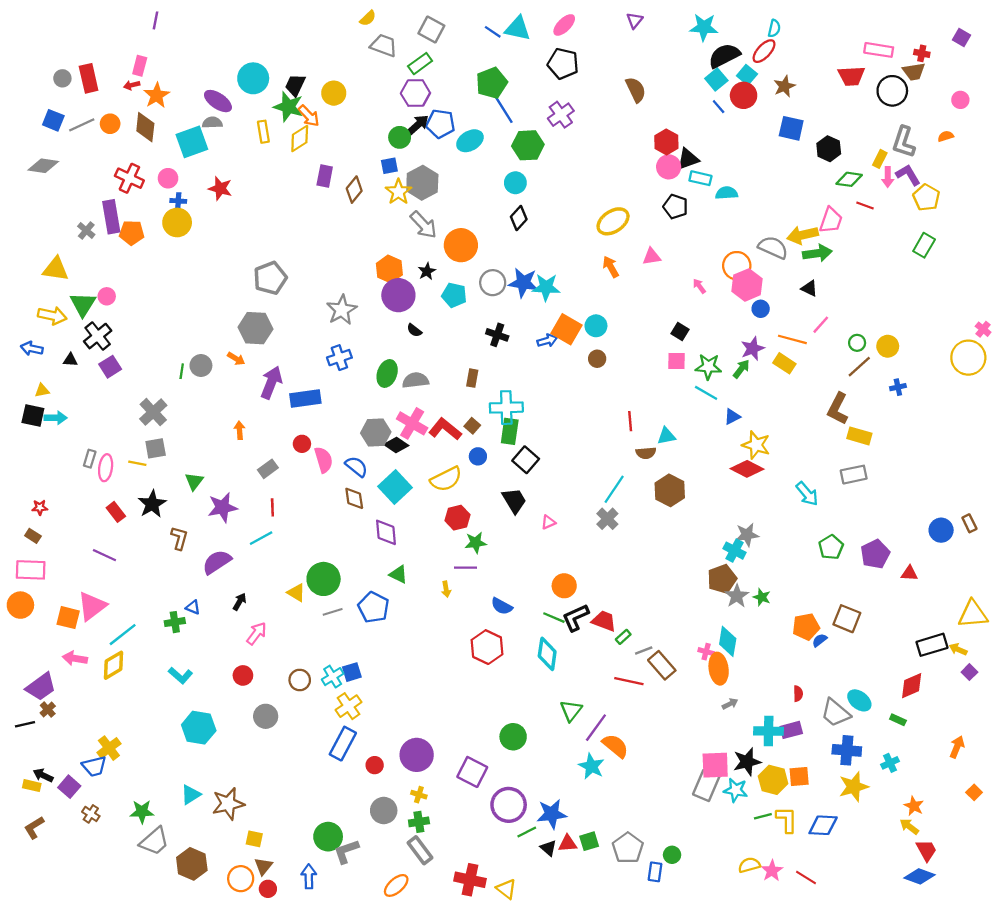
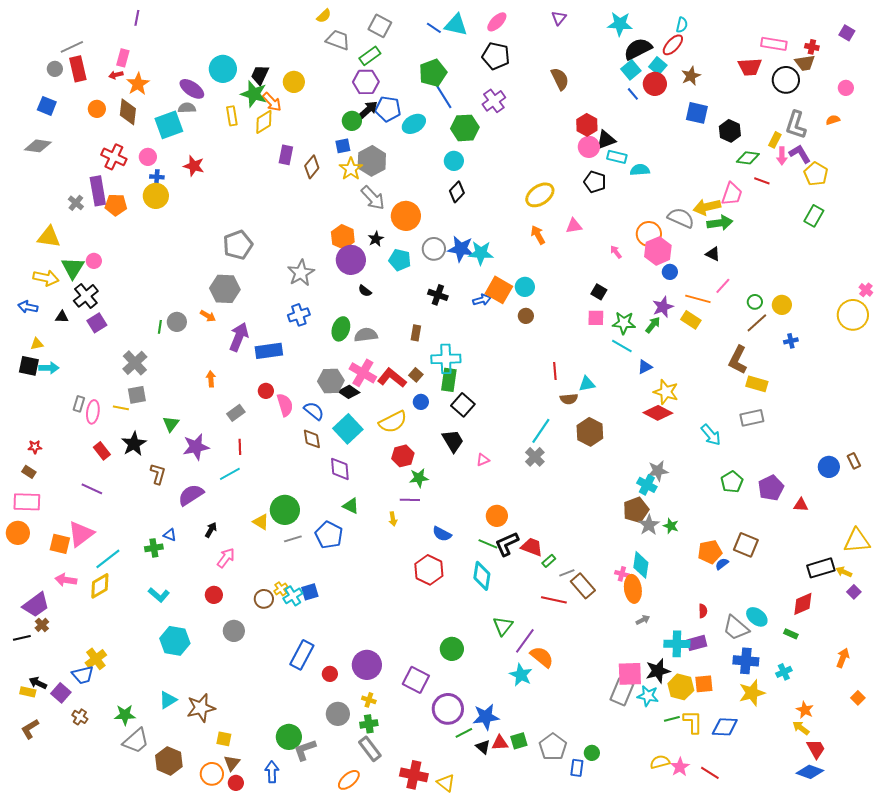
gray line: (82, 125) -> (72, 47), moved
yellow cross: (349, 706) -> (281, 589), moved, size x0.6

